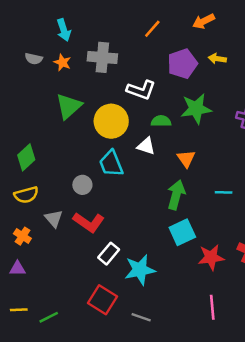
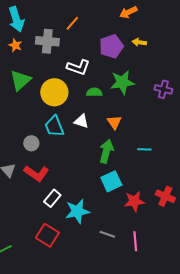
orange line: (152, 29) -> (72, 23), moved
cyan arrow: (64, 30) -> (16, 19), size x1.4
white triangle: (146, 146) -> (81, 121), moved
gray line: (141, 317) -> (107, 234), moved

